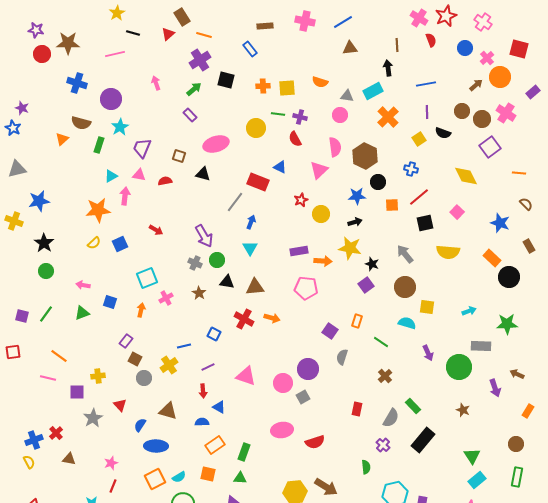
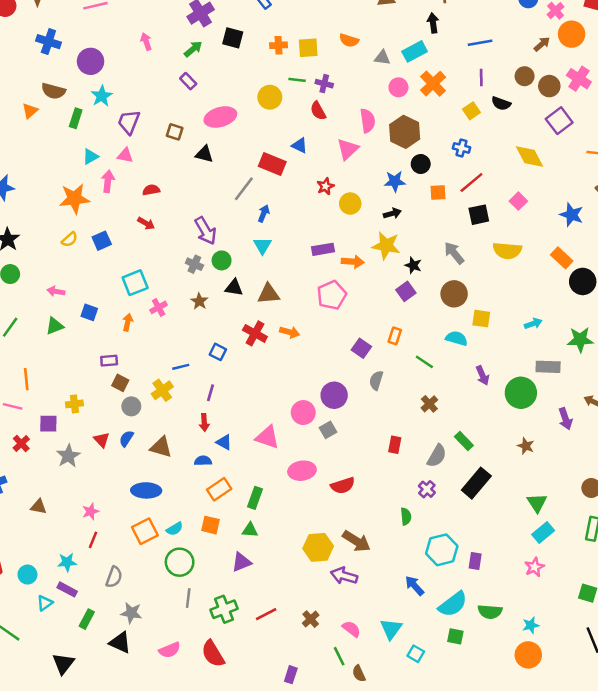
pink circle: (340, 115) -> (398, 87), moved
red semicircle: (165, 181) -> (151, 190), moved
pink pentagon: (306, 288) -> (332, 295), turned -30
purple rectangle: (126, 341) -> (109, 361), turned 48
orange line: (59, 356) -> (26, 379), turned 48
purple line: (208, 367) -> (210, 393), turned -48
pink triangle: (246, 376) -> (267, 437), moved
blue semicircle: (140, 425) -> (126, 439), moved
red cross: (56, 433) -> (21, 443), moved

